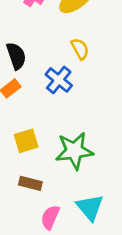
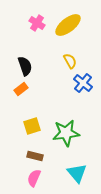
blue cross: (59, 80) -> (83, 83), moved
pink semicircle: (50, 217) -> (34, 178), moved

